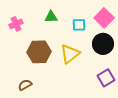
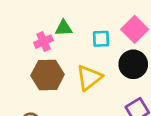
pink cross: (16, 24) -> (44, 42), moved

